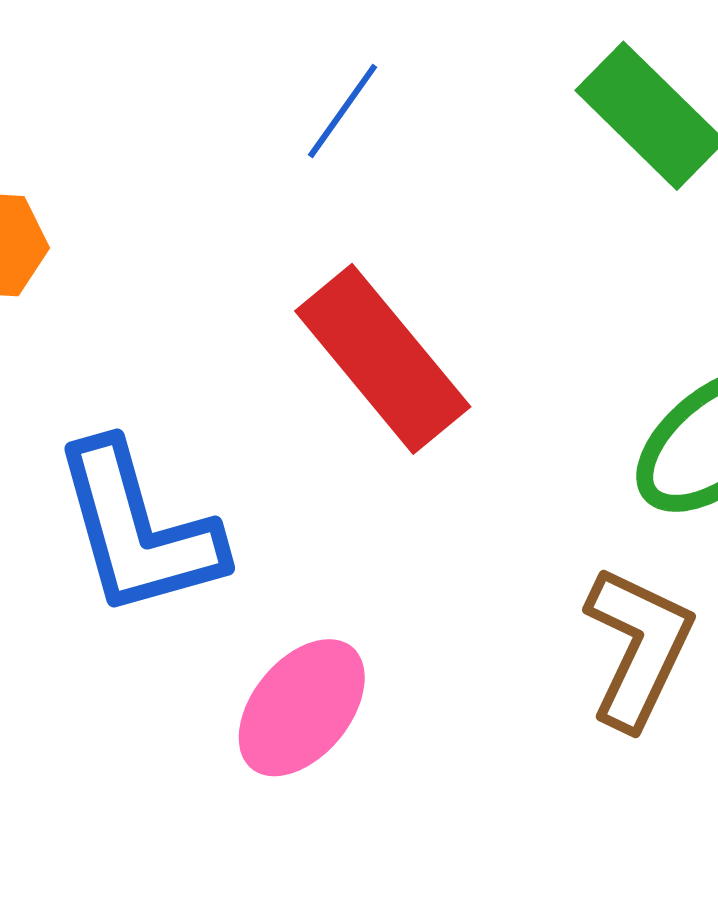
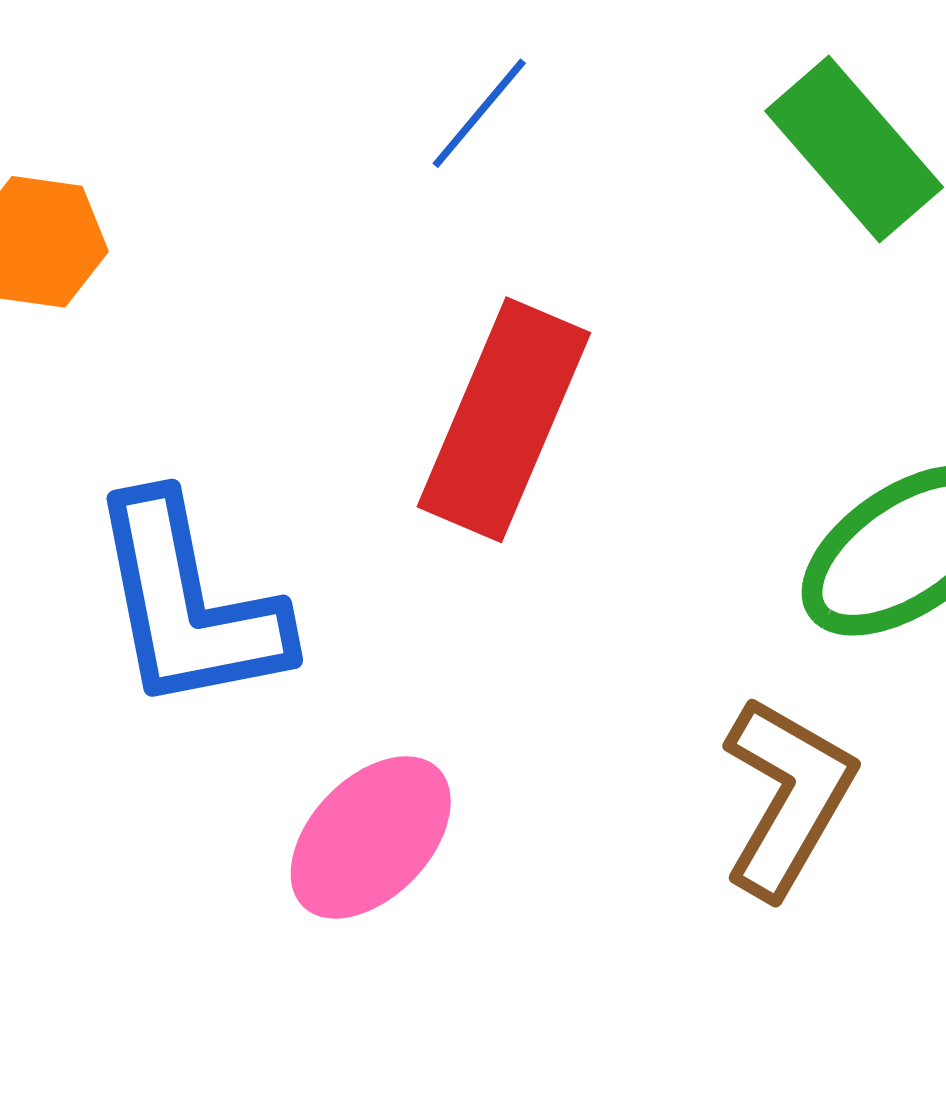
red rectangle: (383, 359) -> (504, 420), turned 58

